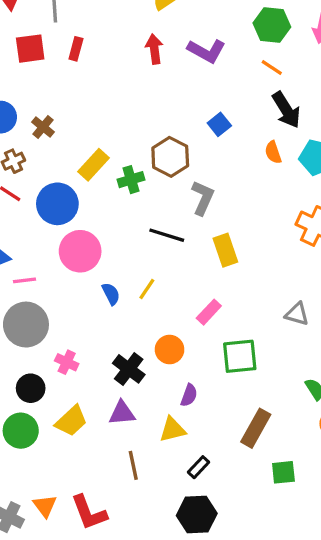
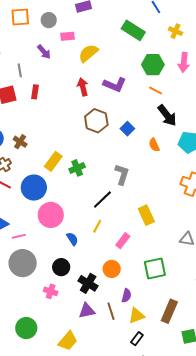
orange semicircle: (273, 152) -> (154, 145), moved
brown hexagon: (170, 157) -> (96, 121), moved
black line: (167, 235) -> (102, 200), turned -55
yellow rectangle: (225, 250) -> (146, 215), moved
yellow line: (147, 289) -> (97, 226), moved
pink rectangle: (209, 312) -> (123, 241), moved
pink cross: (67, 362) -> (51, 291), moved
black circle: (31, 388) -> (61, 267), moved
yellow trapezoid: (71, 421) -> (68, 341), moved
yellow triangle: (173, 430) -> (137, 316), moved
brown line: (133, 465) -> (111, 311), moved

